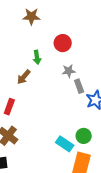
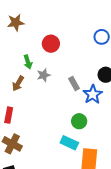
gray star: (69, 71) -> (44, 75), moved
green circle: (84, 136) -> (79, 121), moved

